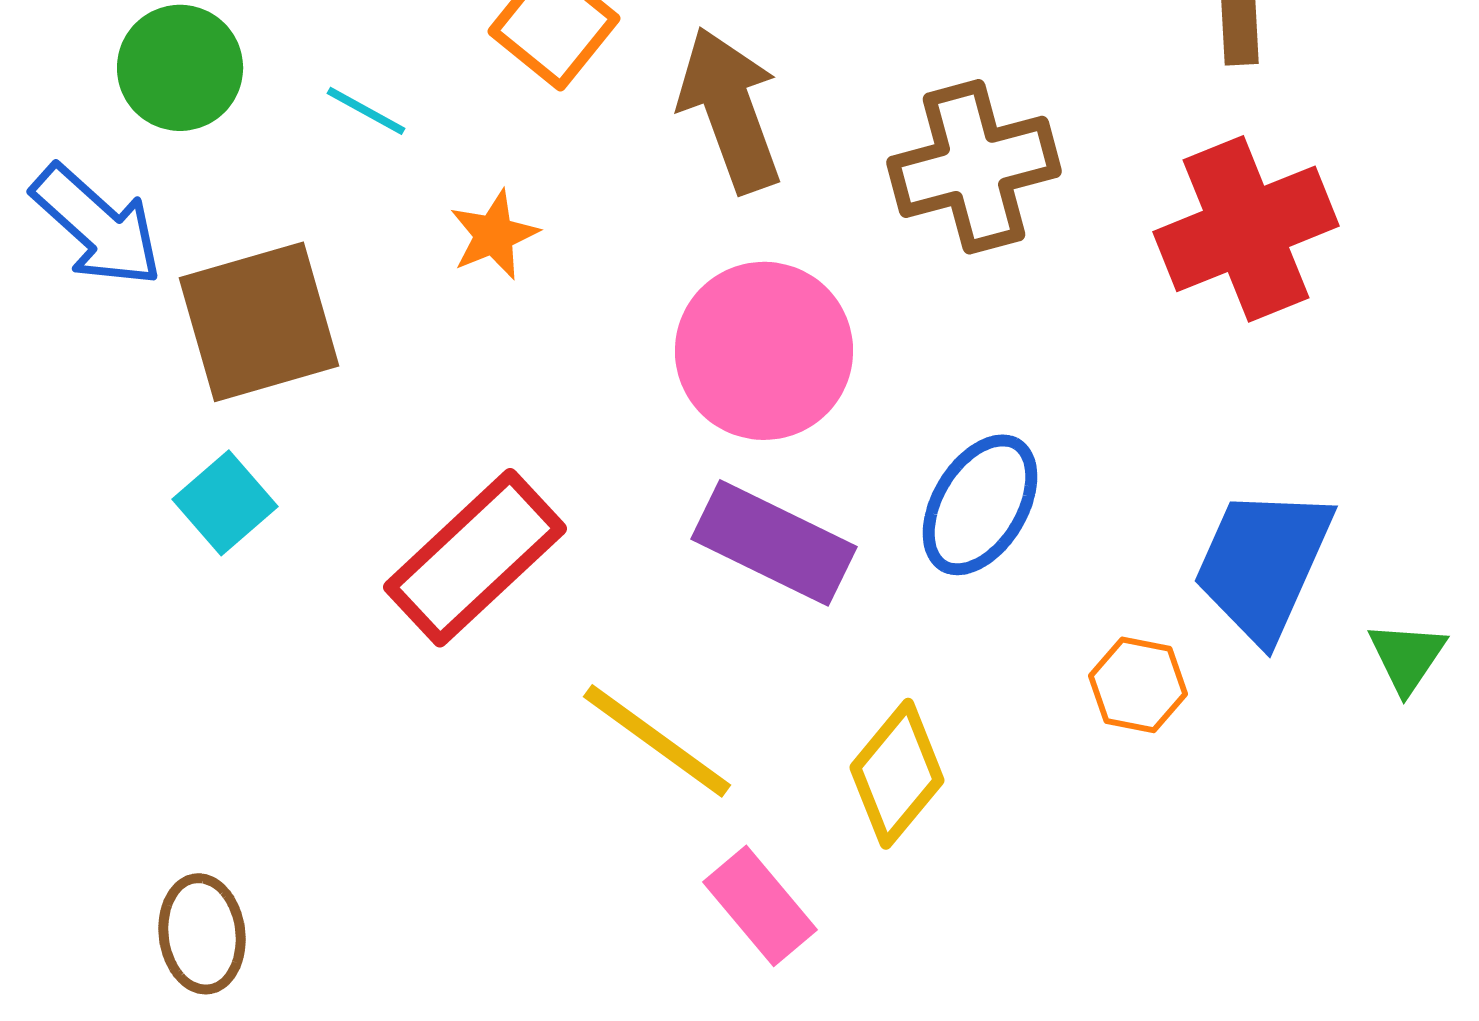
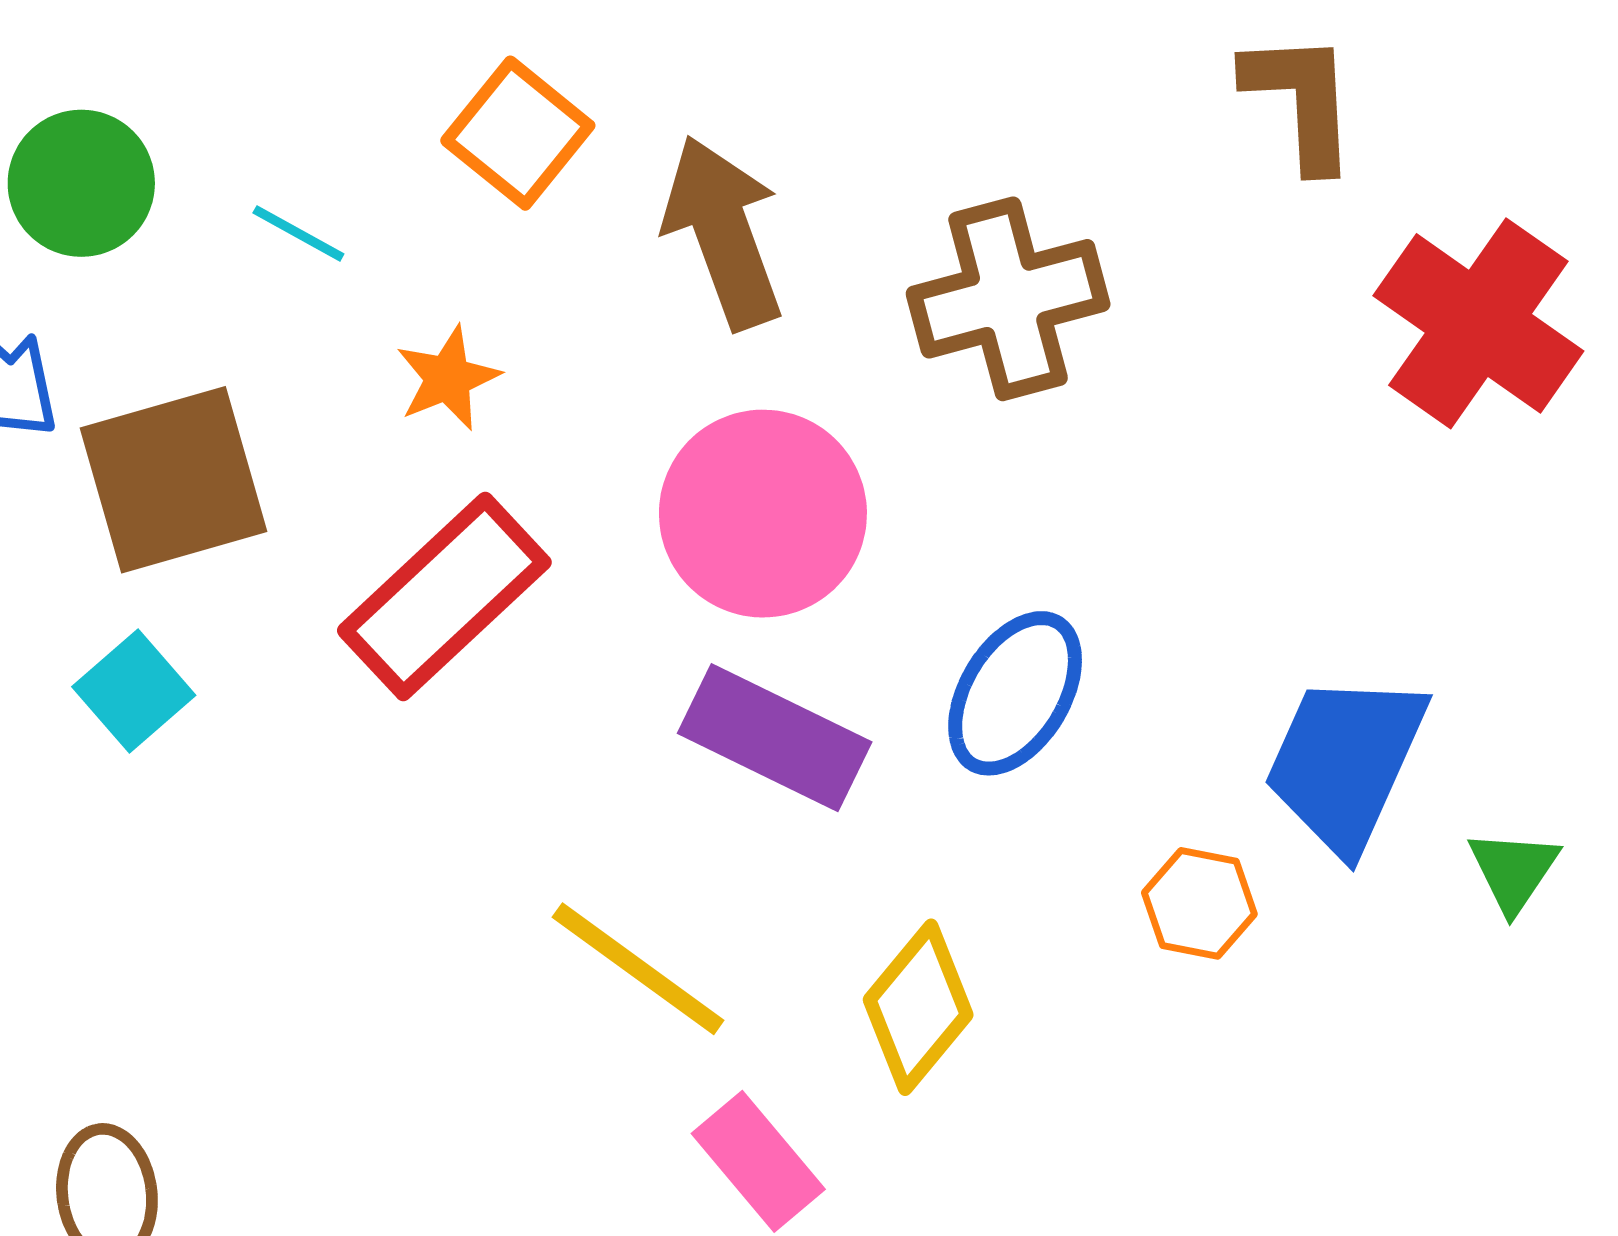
red cross: (1246, 229) -> (1478, 323), moved, turned -33
red rectangle: (475, 558) -> (444, 596), moved

